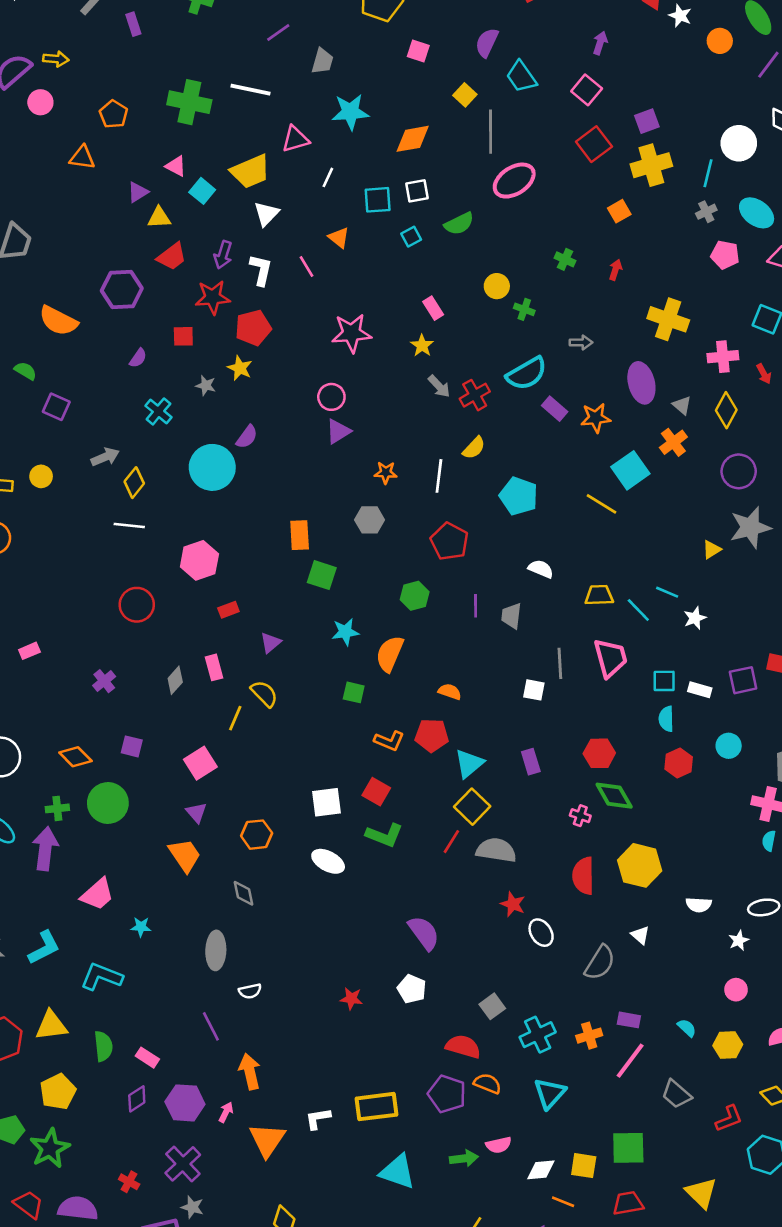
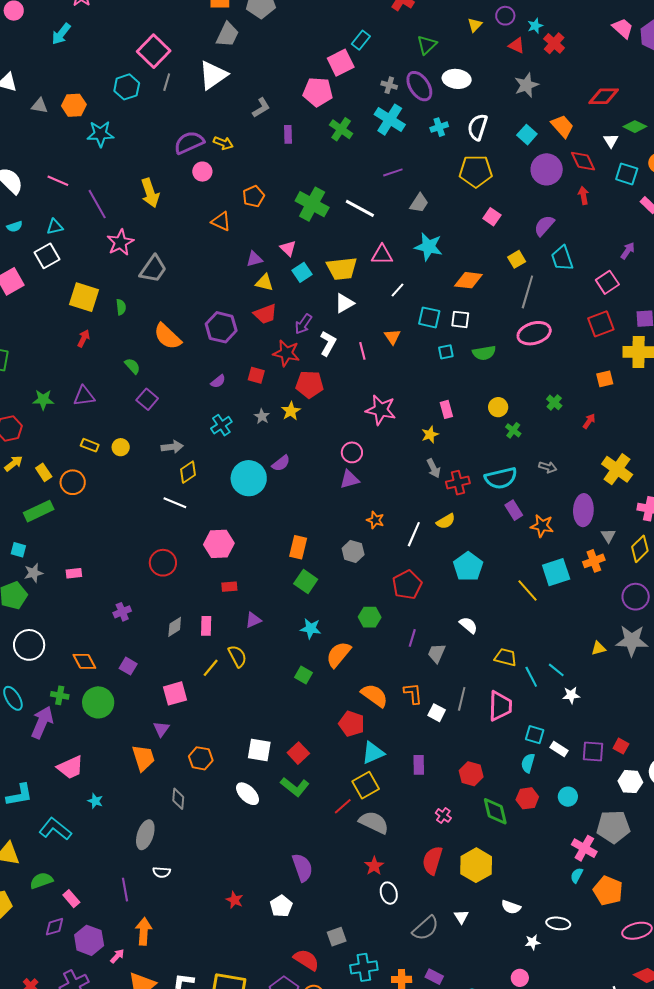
orange semicircle: (450, 692) -> (374, 695), size x1.6
orange L-shape: (389, 741) -> (413, 693), moved, turned -135
green diamond: (614, 796) -> (495, 811), moved
green semicircle: (103, 1046) -> (41, 881), turned -120

